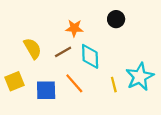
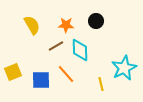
black circle: (116, 19) -> (96, 21), moved
yellow semicircle: (33, 48) -> (32, 25), moved
yellow line: (114, 85) -> (101, 84), moved

